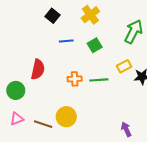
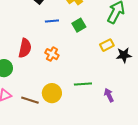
orange cross: (75, 79) -> (52, 54), moved, turned 32
green line: (99, 80) -> (83, 84), moved
purple arrow: (126, 129) -> (109, 95), moved

